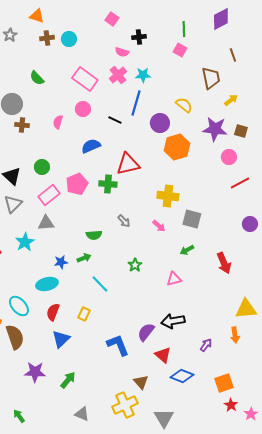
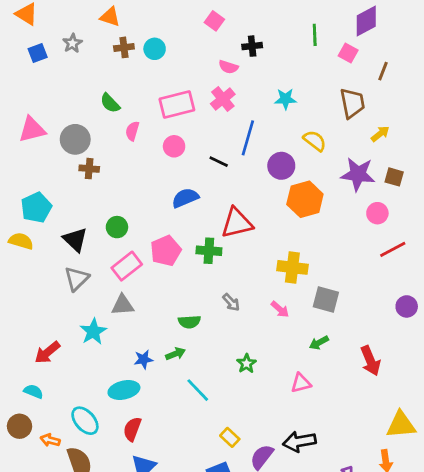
pink square: (180, 50) -> (348, 53), moved
brown line: (233, 55) -> (383, 71), turned 40
cyan star: (143, 75) -> (285, 99), moved
pink rectangle: (85, 79) -> (177, 105), turned -50
pink semicircle: (58, 122) -> (132, 131), moved
yellow rectangle: (84, 314) -> (230, 437), moved, turned -72

